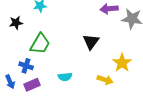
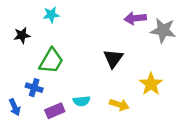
yellow arrow: (105, 80) -> (119, 105), moved
purple rectangle: (32, 85) -> (55, 111), moved

